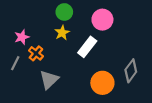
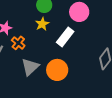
orange circle: (102, 83) -> (57, 70), moved

